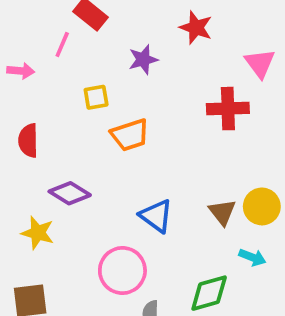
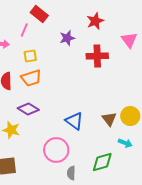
red star: (196, 28) -> (95, 21), turned 30
yellow square: (96, 97) -> (30, 56), moved
red cross: (228, 109) -> (97, 56), moved
orange trapezoid: (130, 135) -> (31, 78), moved

